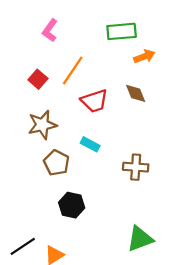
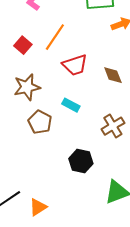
brown diamond: (136, 93) -> (113, 75), moved
brown cross: (136, 167) -> (113, 126), turned -35
black hexagon: (72, 205) -> (81, 161), moved

